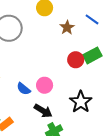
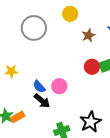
black star: (81, 102) -> (91, 122), moved
black arrow: (43, 111) -> (42, 101), moved

